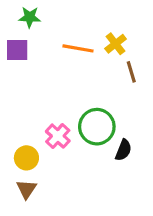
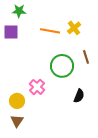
brown line: (131, 72) -> (86, 57), moved
green circle: (97, 127) -> (62, 66), moved

